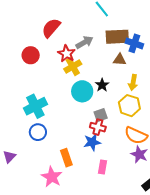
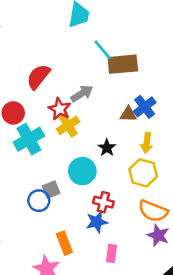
brown rectangle: (117, 37) -> (123, 64), moved
blue cross: (134, 43) -> (145, 107), moved, turned 36
cyan circle: (82, 91) -> (82, 171), moved
cyan cross: (35, 106) -> (29, 139), moved
gray square: (101, 115) -> (51, 190), moved
blue circle: (38, 132) -> (39, 201), moved

